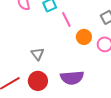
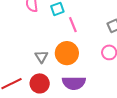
orange circle: (84, 37) -> (67, 53), moved, size x1.5

